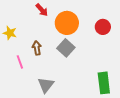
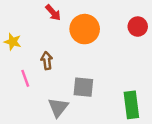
red circle: (103, 27) -> (138, 27), moved
gray square: (66, 48) -> (83, 87), moved, turned -36

